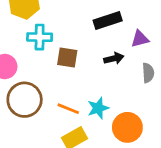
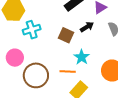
brown square: (67, 57) -> (66, 35), moved, turned 35
cyan star: (98, 108) -> (82, 57), moved

